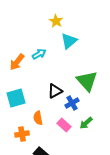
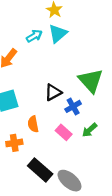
cyan triangle: (69, 41) -> (58, 34), moved
cyan arrow: (39, 54) -> (34, 36), moved

